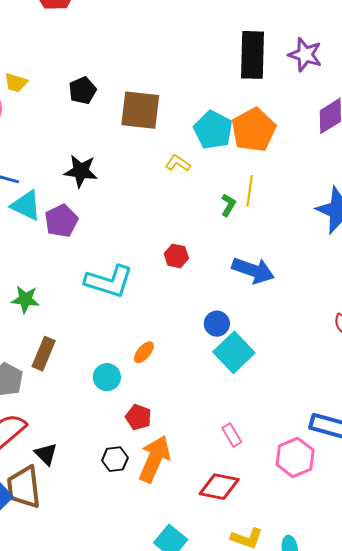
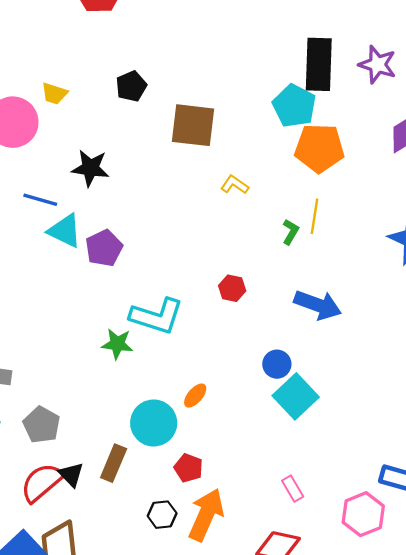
black pentagon: (82, 90) -> (131, 86), moved
cyan pentagon: (213, 130) -> (294, 106), moved
orange pentagon: (254, 130) -> (319, 148), turned 30
black star: (81, 171) -> (90, 168), moved
green star: (25, 299) -> (117, 344), moved
brown rectangle: (44, 354) -> (114, 463), moved
cyan circle: (107, 377) -> (154, 423), size x1.5
black triangle: (46, 454) -> (71, 475), moved

